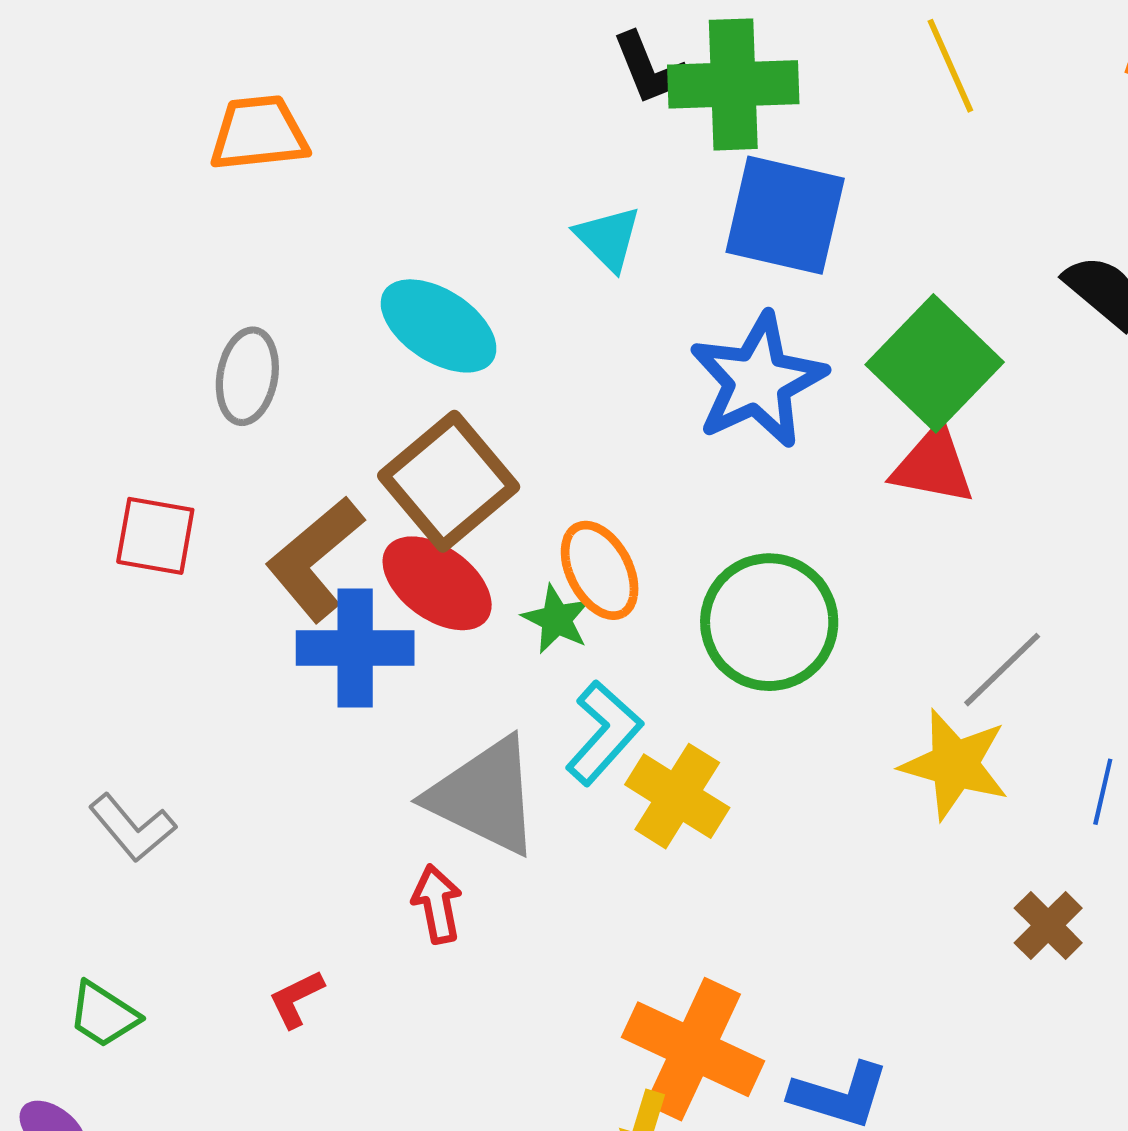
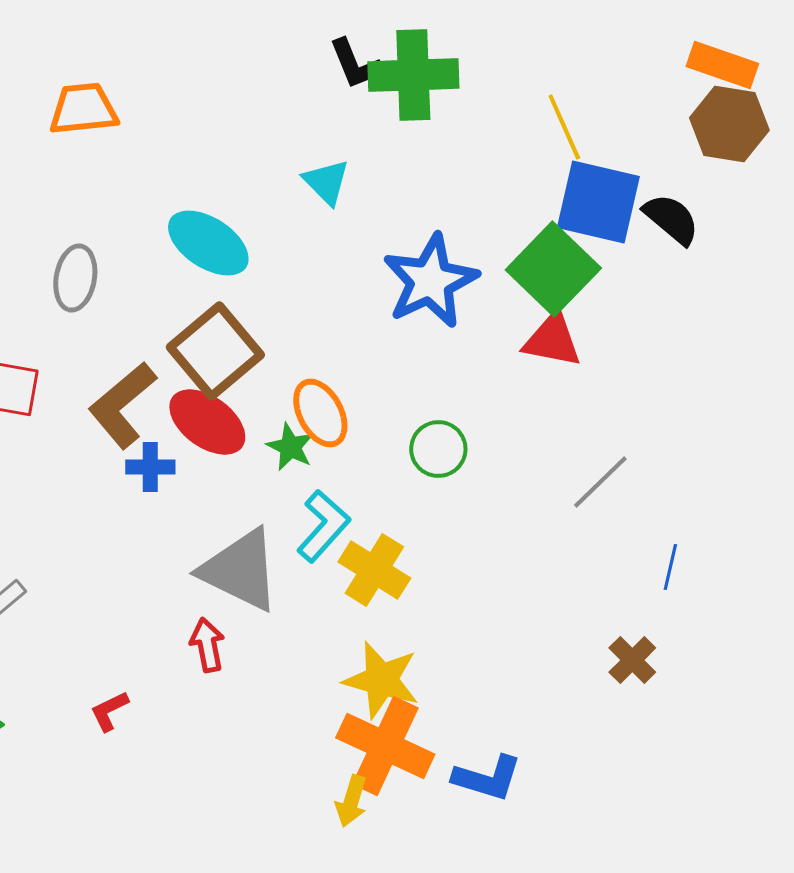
yellow line: (950, 66) -> (564, 127), moved
blue square: (785, 215) -> (598, 202), moved
green circle: (769, 622) -> (438, 449), size x0.6
blue cross: (355, 648) -> (150, 467), size x0.6
yellow star: (955, 764) -> (381, 680), moved

